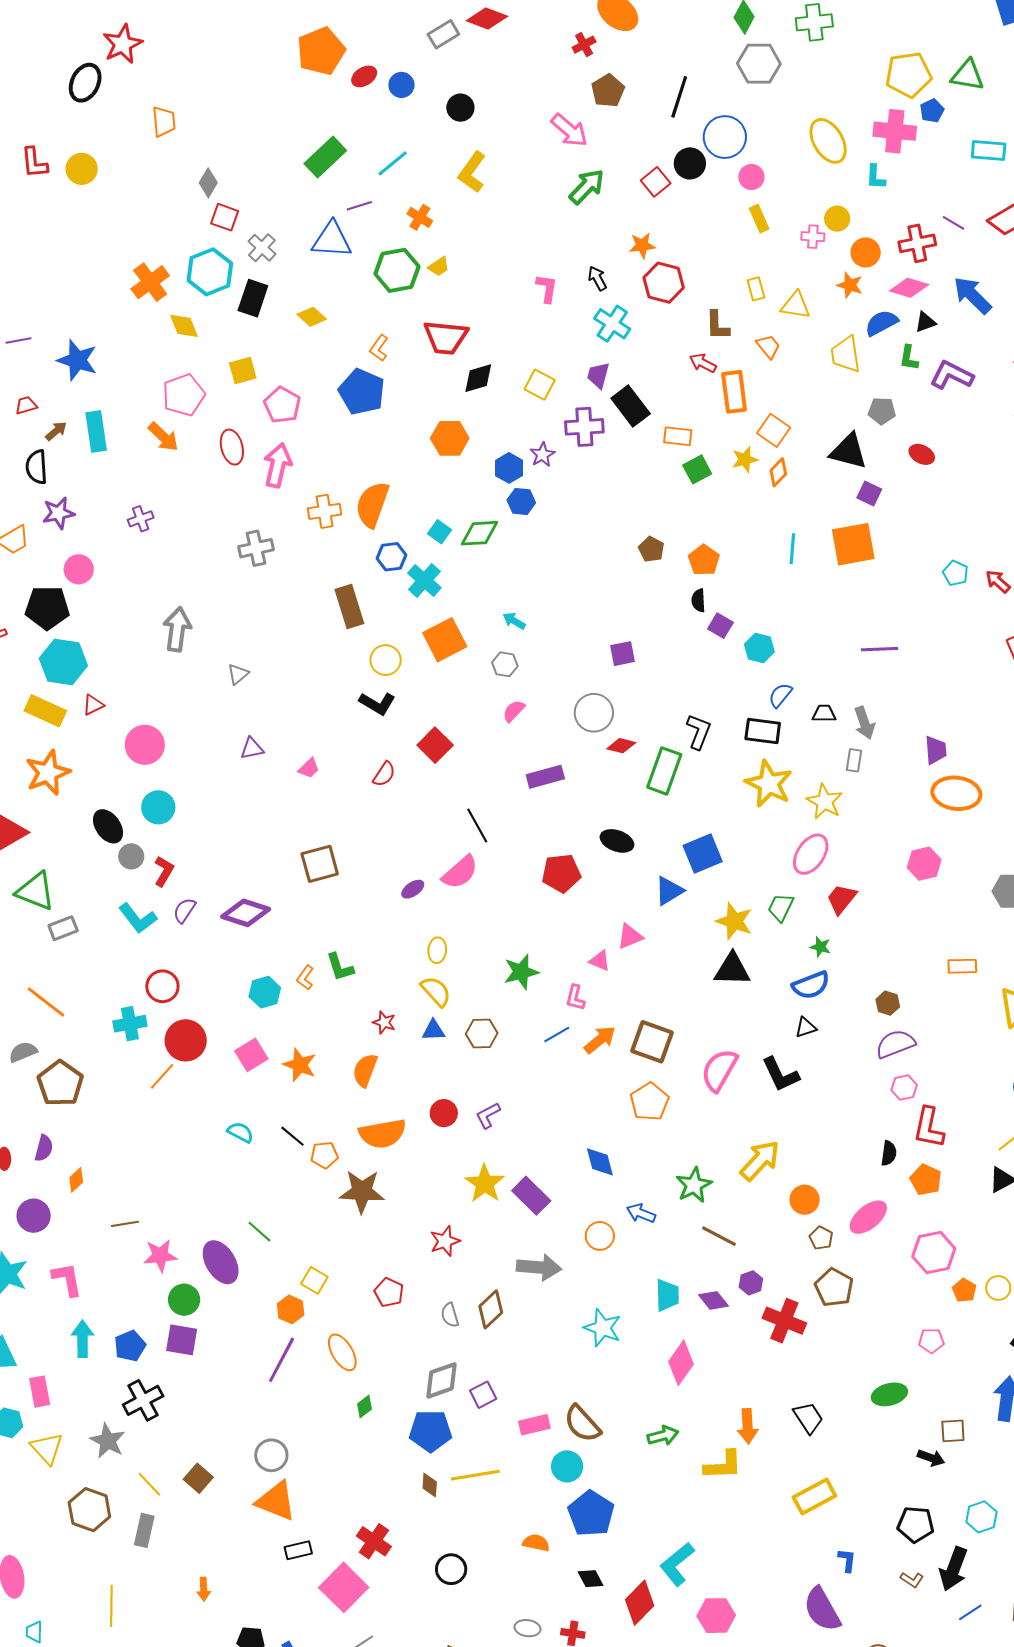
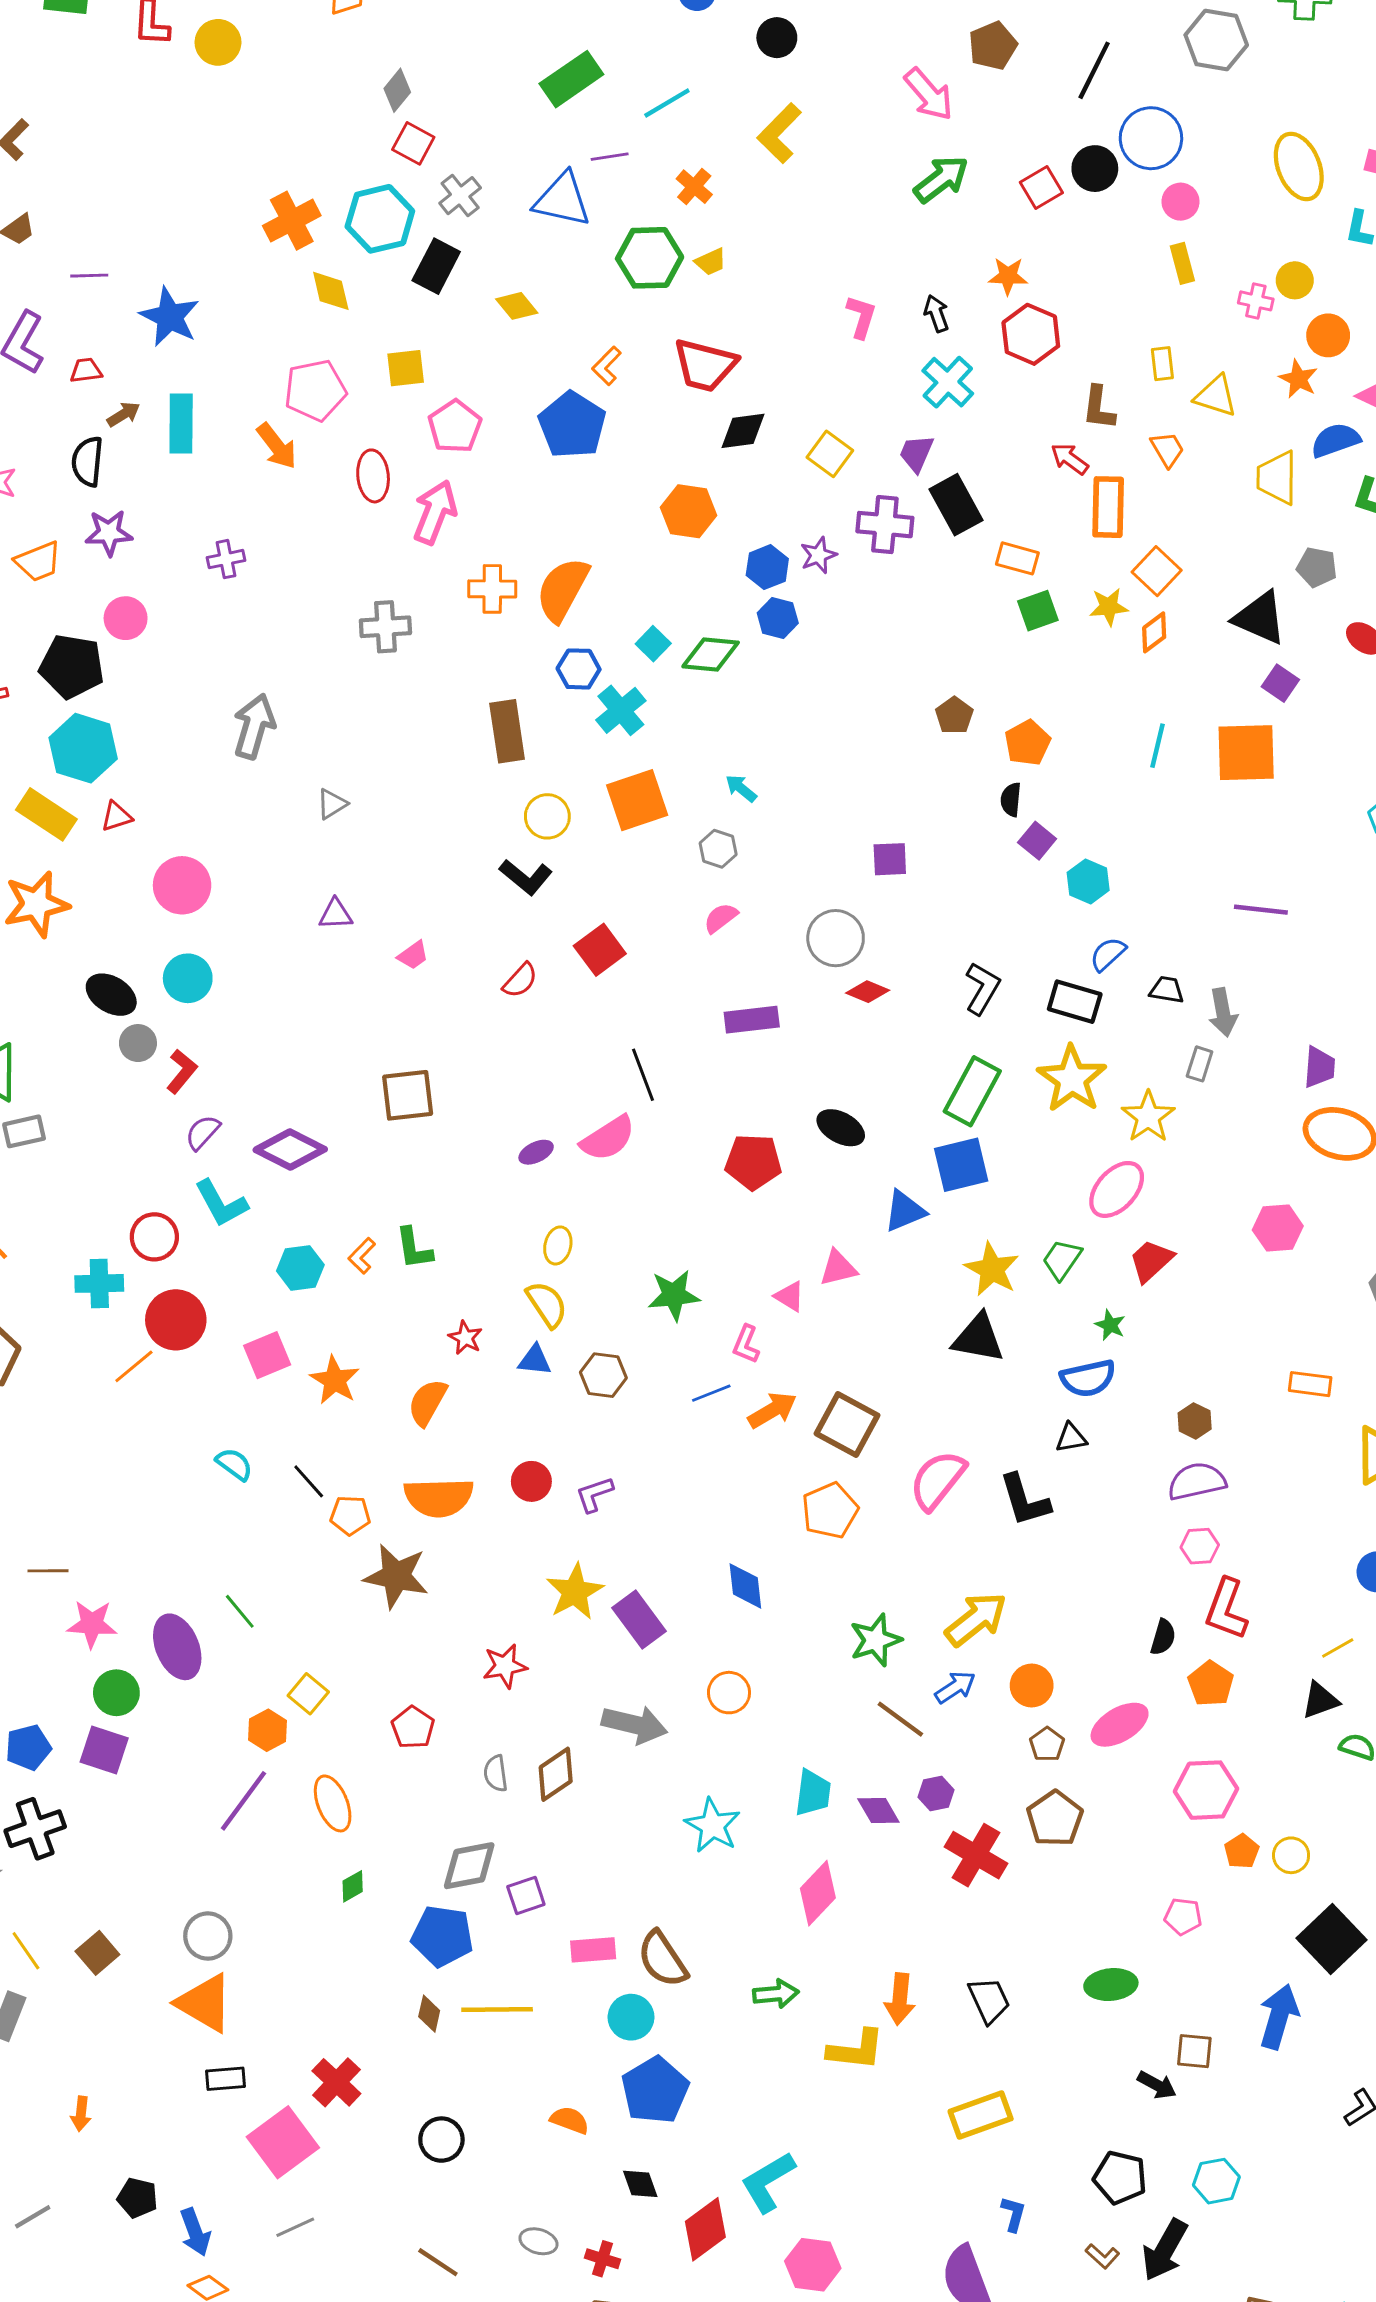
green rectangle: (664, 771) -> (972, 1091), moved
black ellipse: (108, 826) -> (111, 995), turned -32
cyan L-shape: (138, 918) -> (221, 1203), moved
blue arrow: (641, 1213) -> (955, 1687), moved, turned 116

